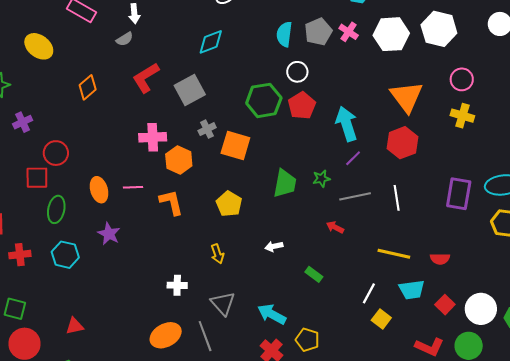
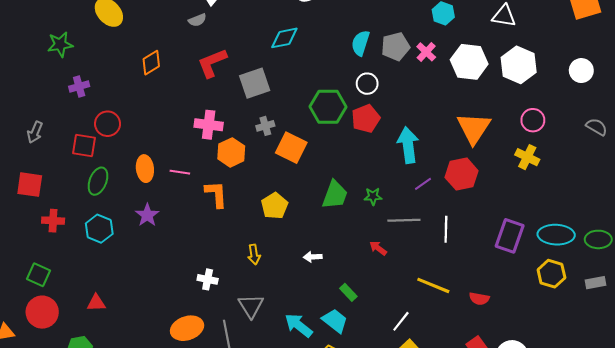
purple line: (353, 158) -> (423, 184), moved
cyan trapezoid: (412, 290) -> (335, 321), moved, turned -144

